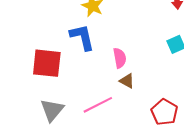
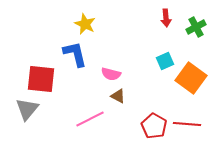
pink semicircle: (120, 58) -> (111, 74), turned 114
gray triangle: (52, 110) -> (27, 109), moved

